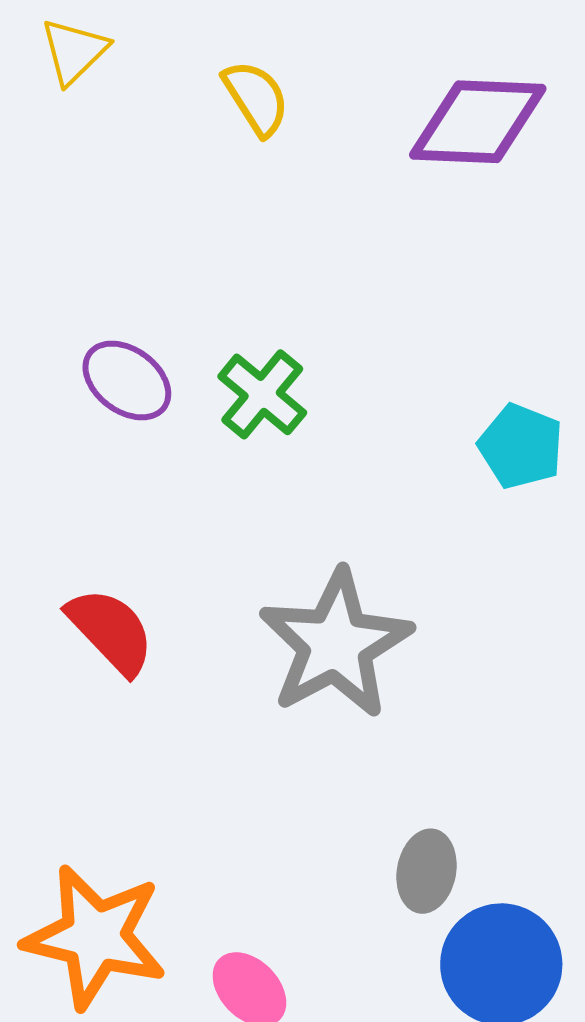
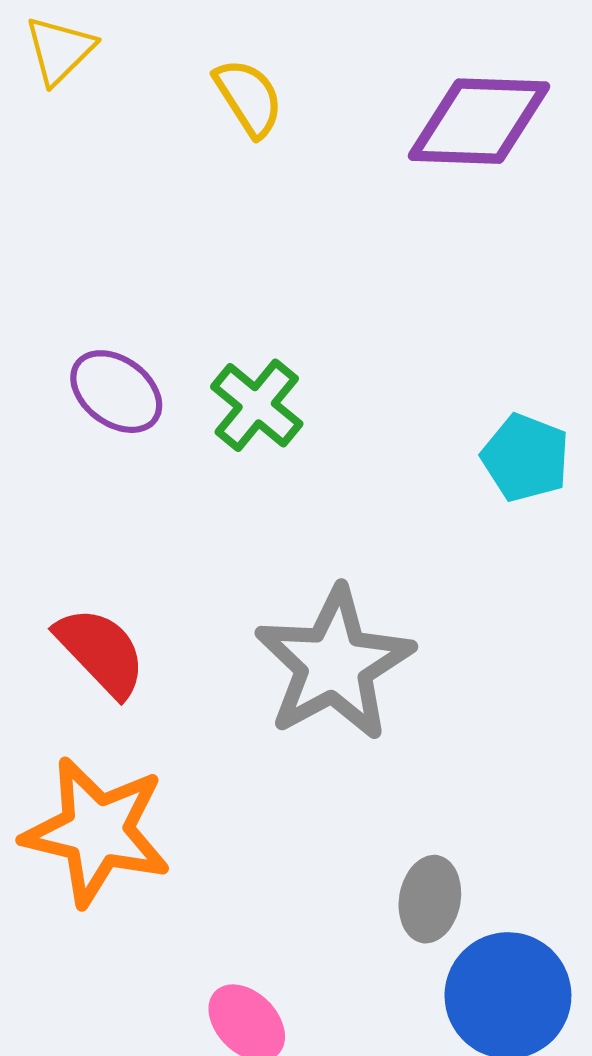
orange star: (95, 937) -> (97, 831), moved

